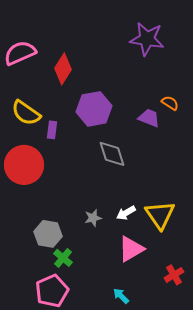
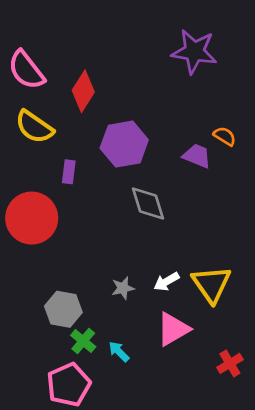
pink semicircle: (20, 53) -> (26, 70), turned -104
yellow semicircle: (26, 113) -> (34, 127), moved
cyan arrow: (121, 296) -> (119, 352), moved

